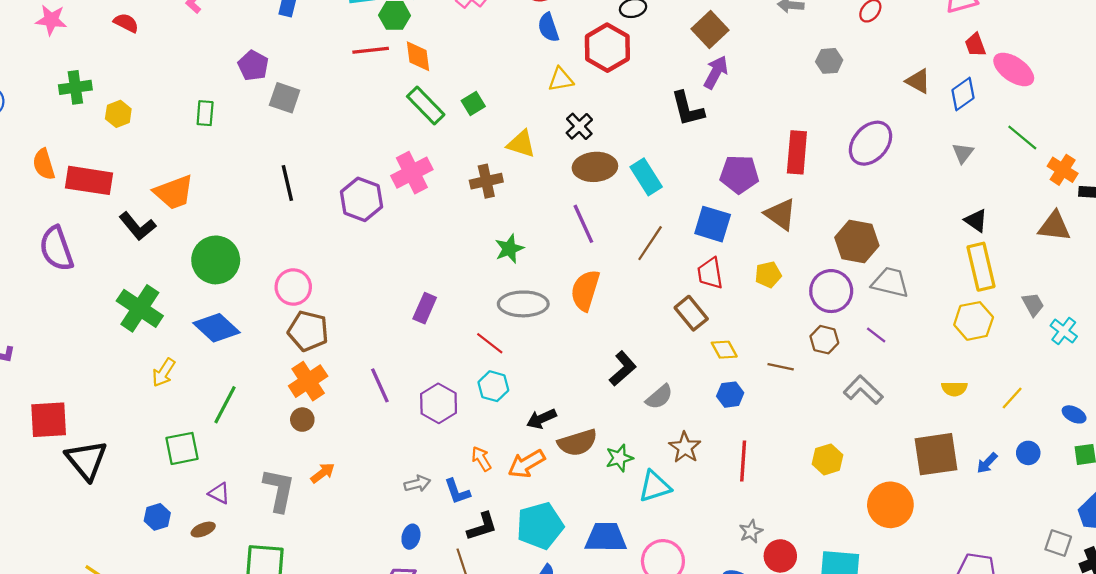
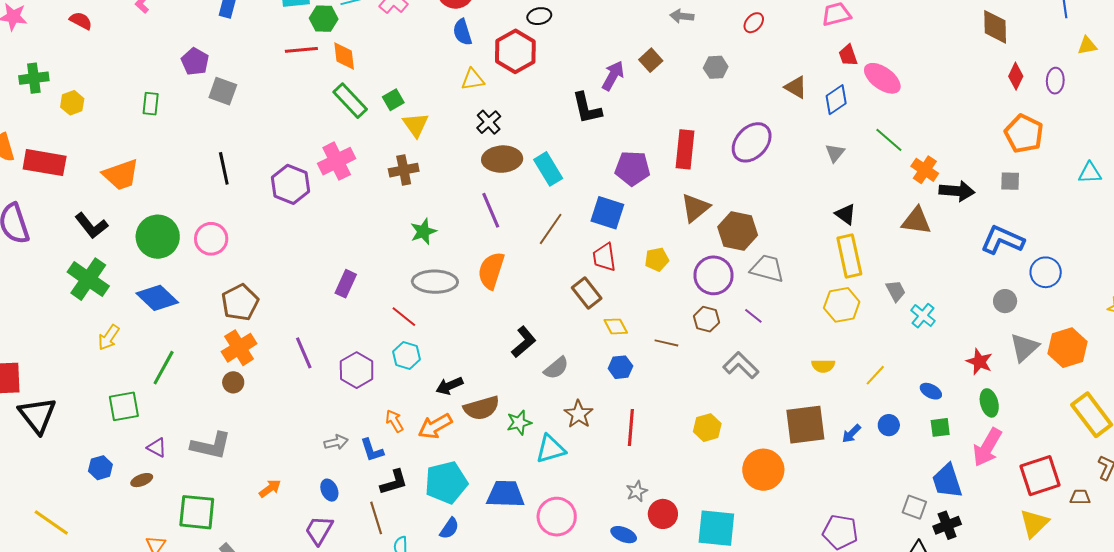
brown square: (710, 30) -> (651, 60), moved, size x0.7
yellow triangle: (521, 144) -> (416, 125), moved, turned 36
brown triangle: (780, 214) -> (695, 208), moved, turned 44
black L-shape: (137, 226) -> (91, 226), moved
pink circle: (293, 287) -> (211, 239), moved
brown pentagon: (308, 331) -> (240, 302), turned 30
orange arrow: (323, 473) -> (270, 488), moved
gray L-shape: (279, 490) -> (211, 446), turned 90
blue ellipse: (411, 537) -> (329, 490), turned -40

